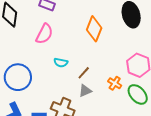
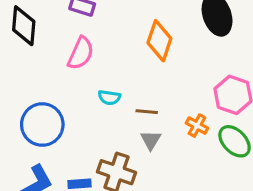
brown line: (84, 73) -> (147, 112), turned 56
gray triangle: (85, 91) -> (151, 140), turned -32

